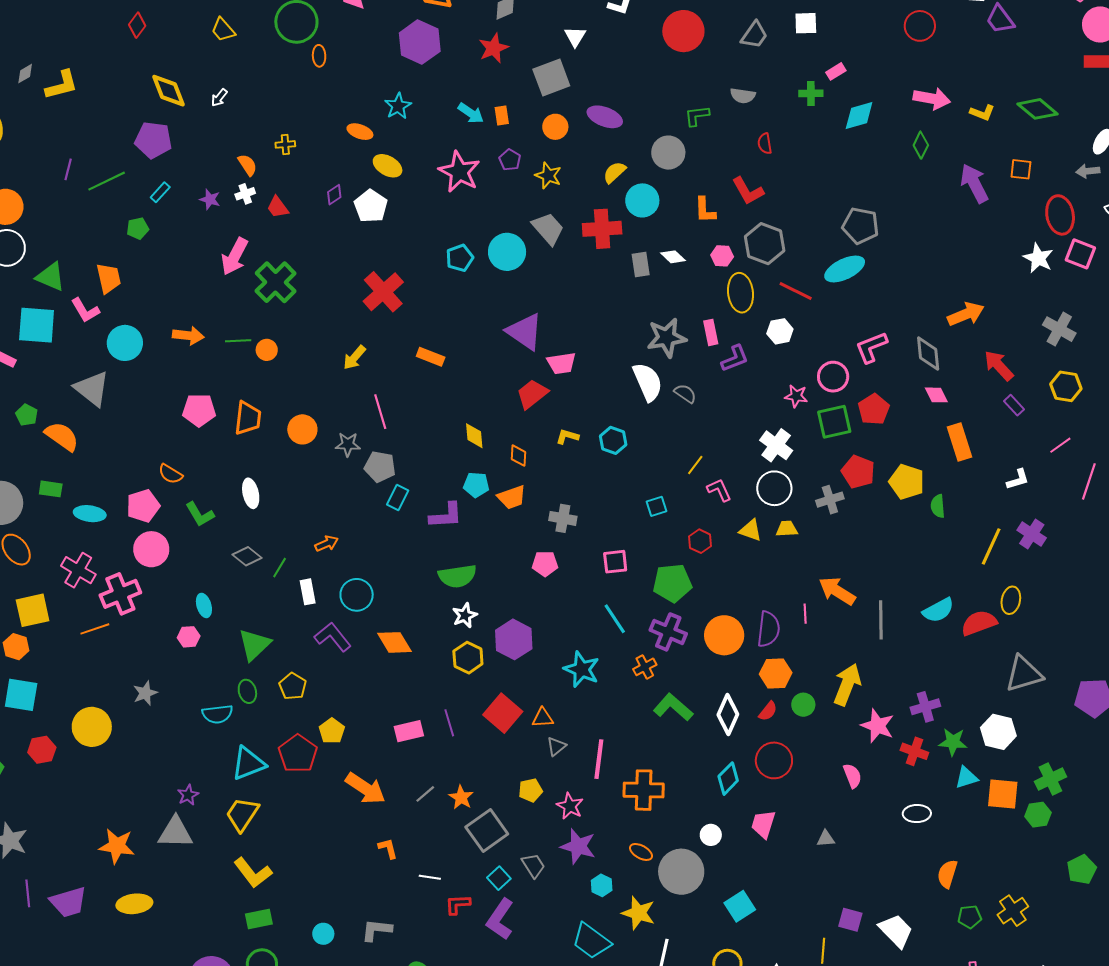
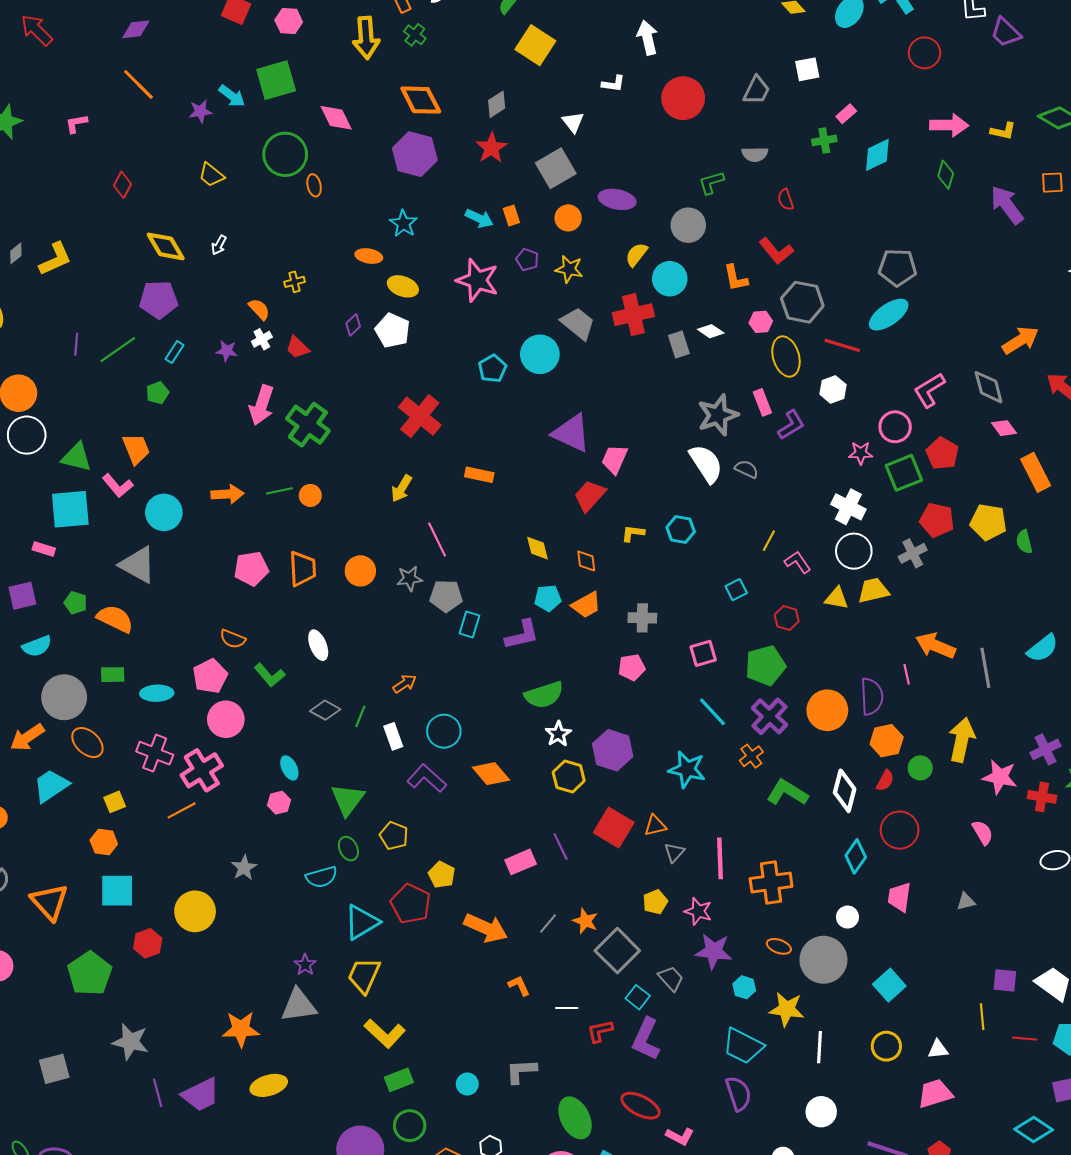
pink trapezoid: (561, 363) -> (614, 459), turned 132
yellow trapezoid: (787, 529) -> (873, 591), size x1.4
yellow square: (33, 610) -> (115, 802), size x0.6
purple cross: (668, 632) -> (769, 716), turned 30

